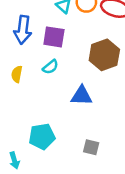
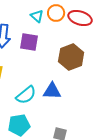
cyan semicircle: (50, 67) -> (26, 95), moved, size x1.5

